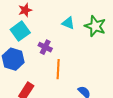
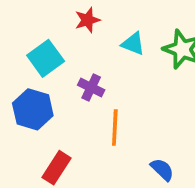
red star: (25, 10) -> (87, 20), moved

